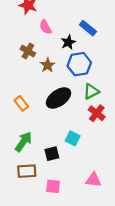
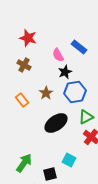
pink semicircle: (45, 27) -> (58, 55), moved
blue rectangle: (88, 28) -> (79, 47), moved
brown cross: (28, 51) -> (24, 65), moved
orange rectangle: (21, 103) -> (22, 100), moved

